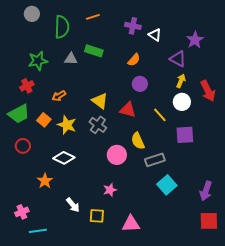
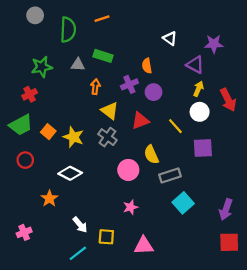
purple cross: (133, 26) -> (129, 84), moved, turned -35
purple star: (195, 40) -> (214, 44), turned 30
orange semicircle: (134, 60) -> (147, 66), turned 128
orange arrow: (59, 96) -> (95, 87), moved, turned 128
red triangle: (128, 110) -> (140, 121), turned -36
pink star: (110, 190) -> (130, 207), moved
cyan line: (38, 231) -> (78, 253), moved, turned -30

